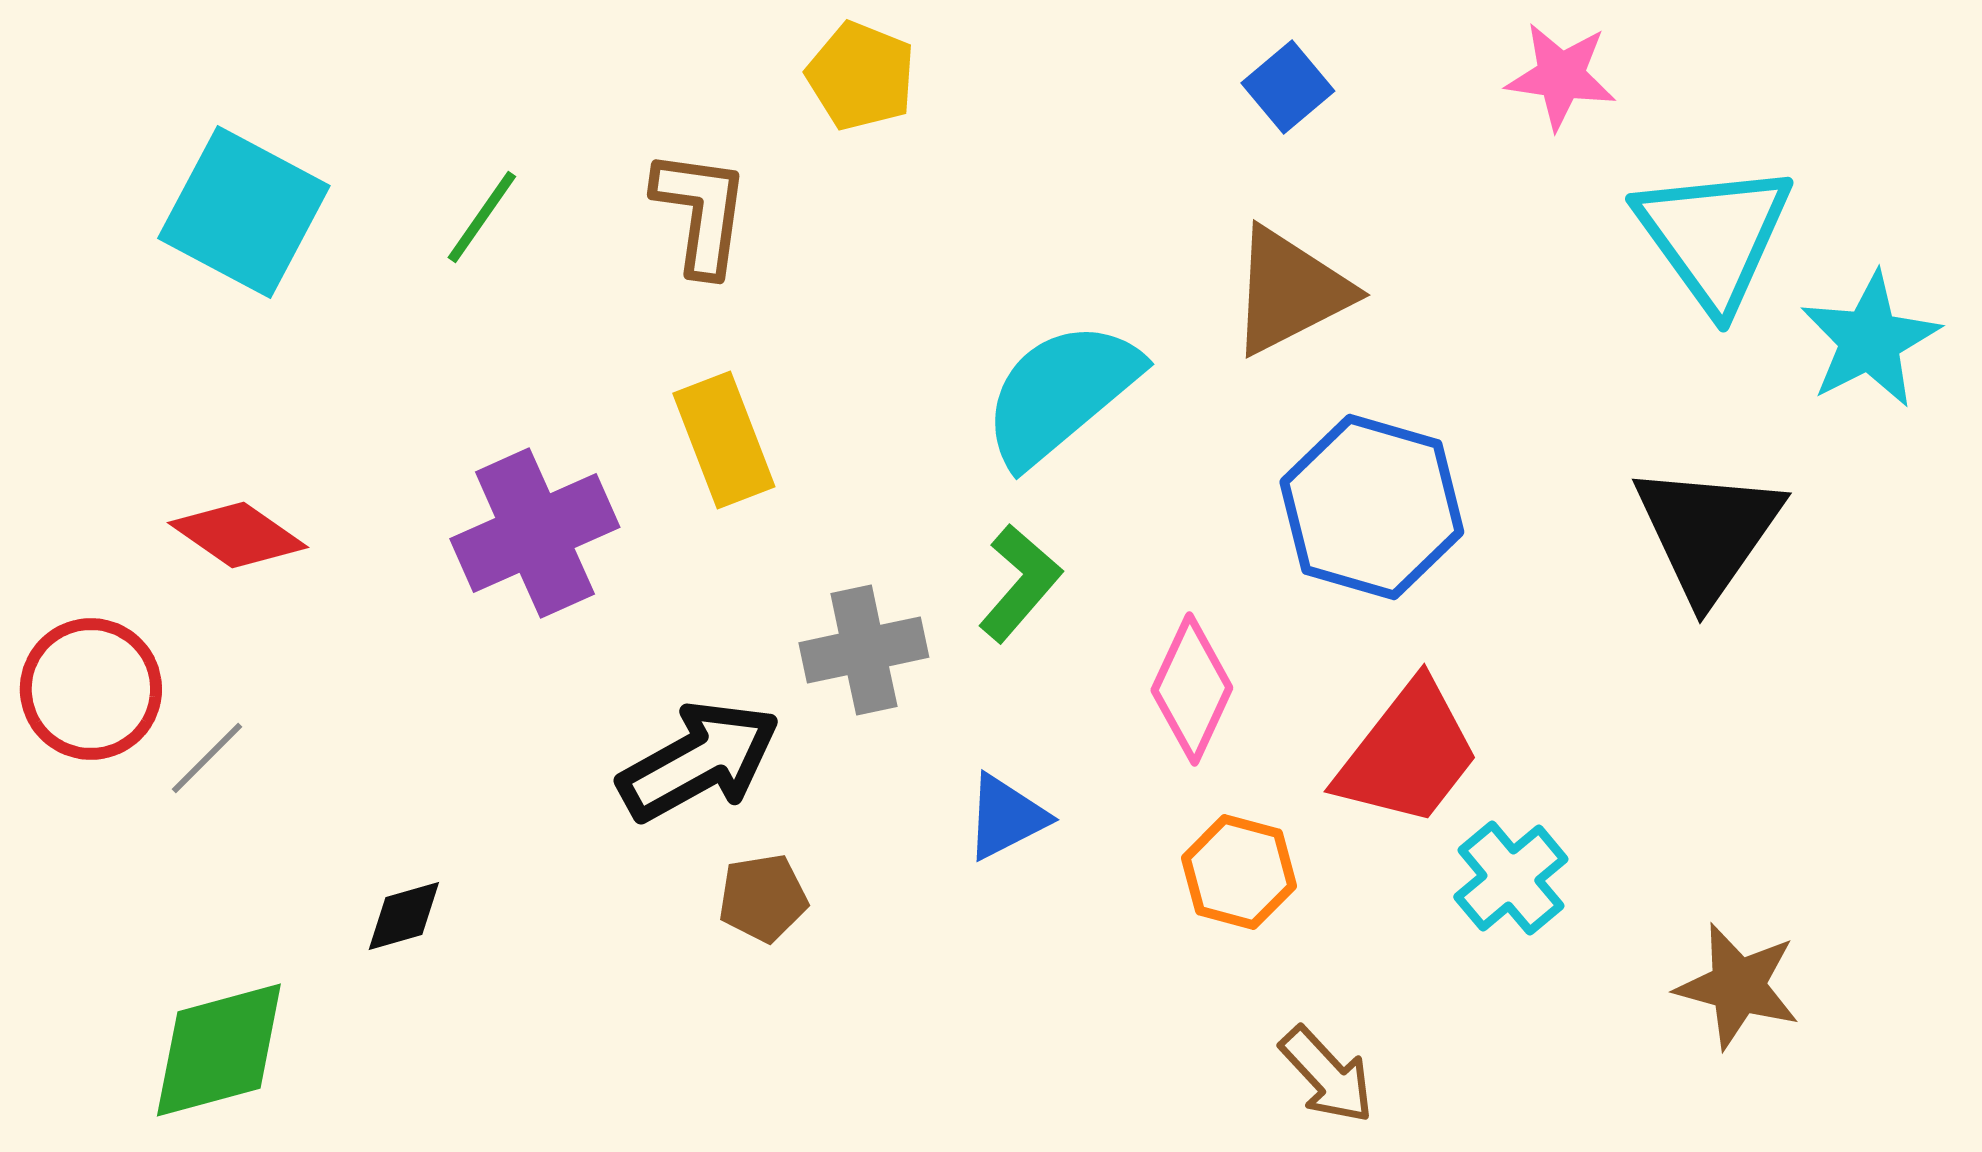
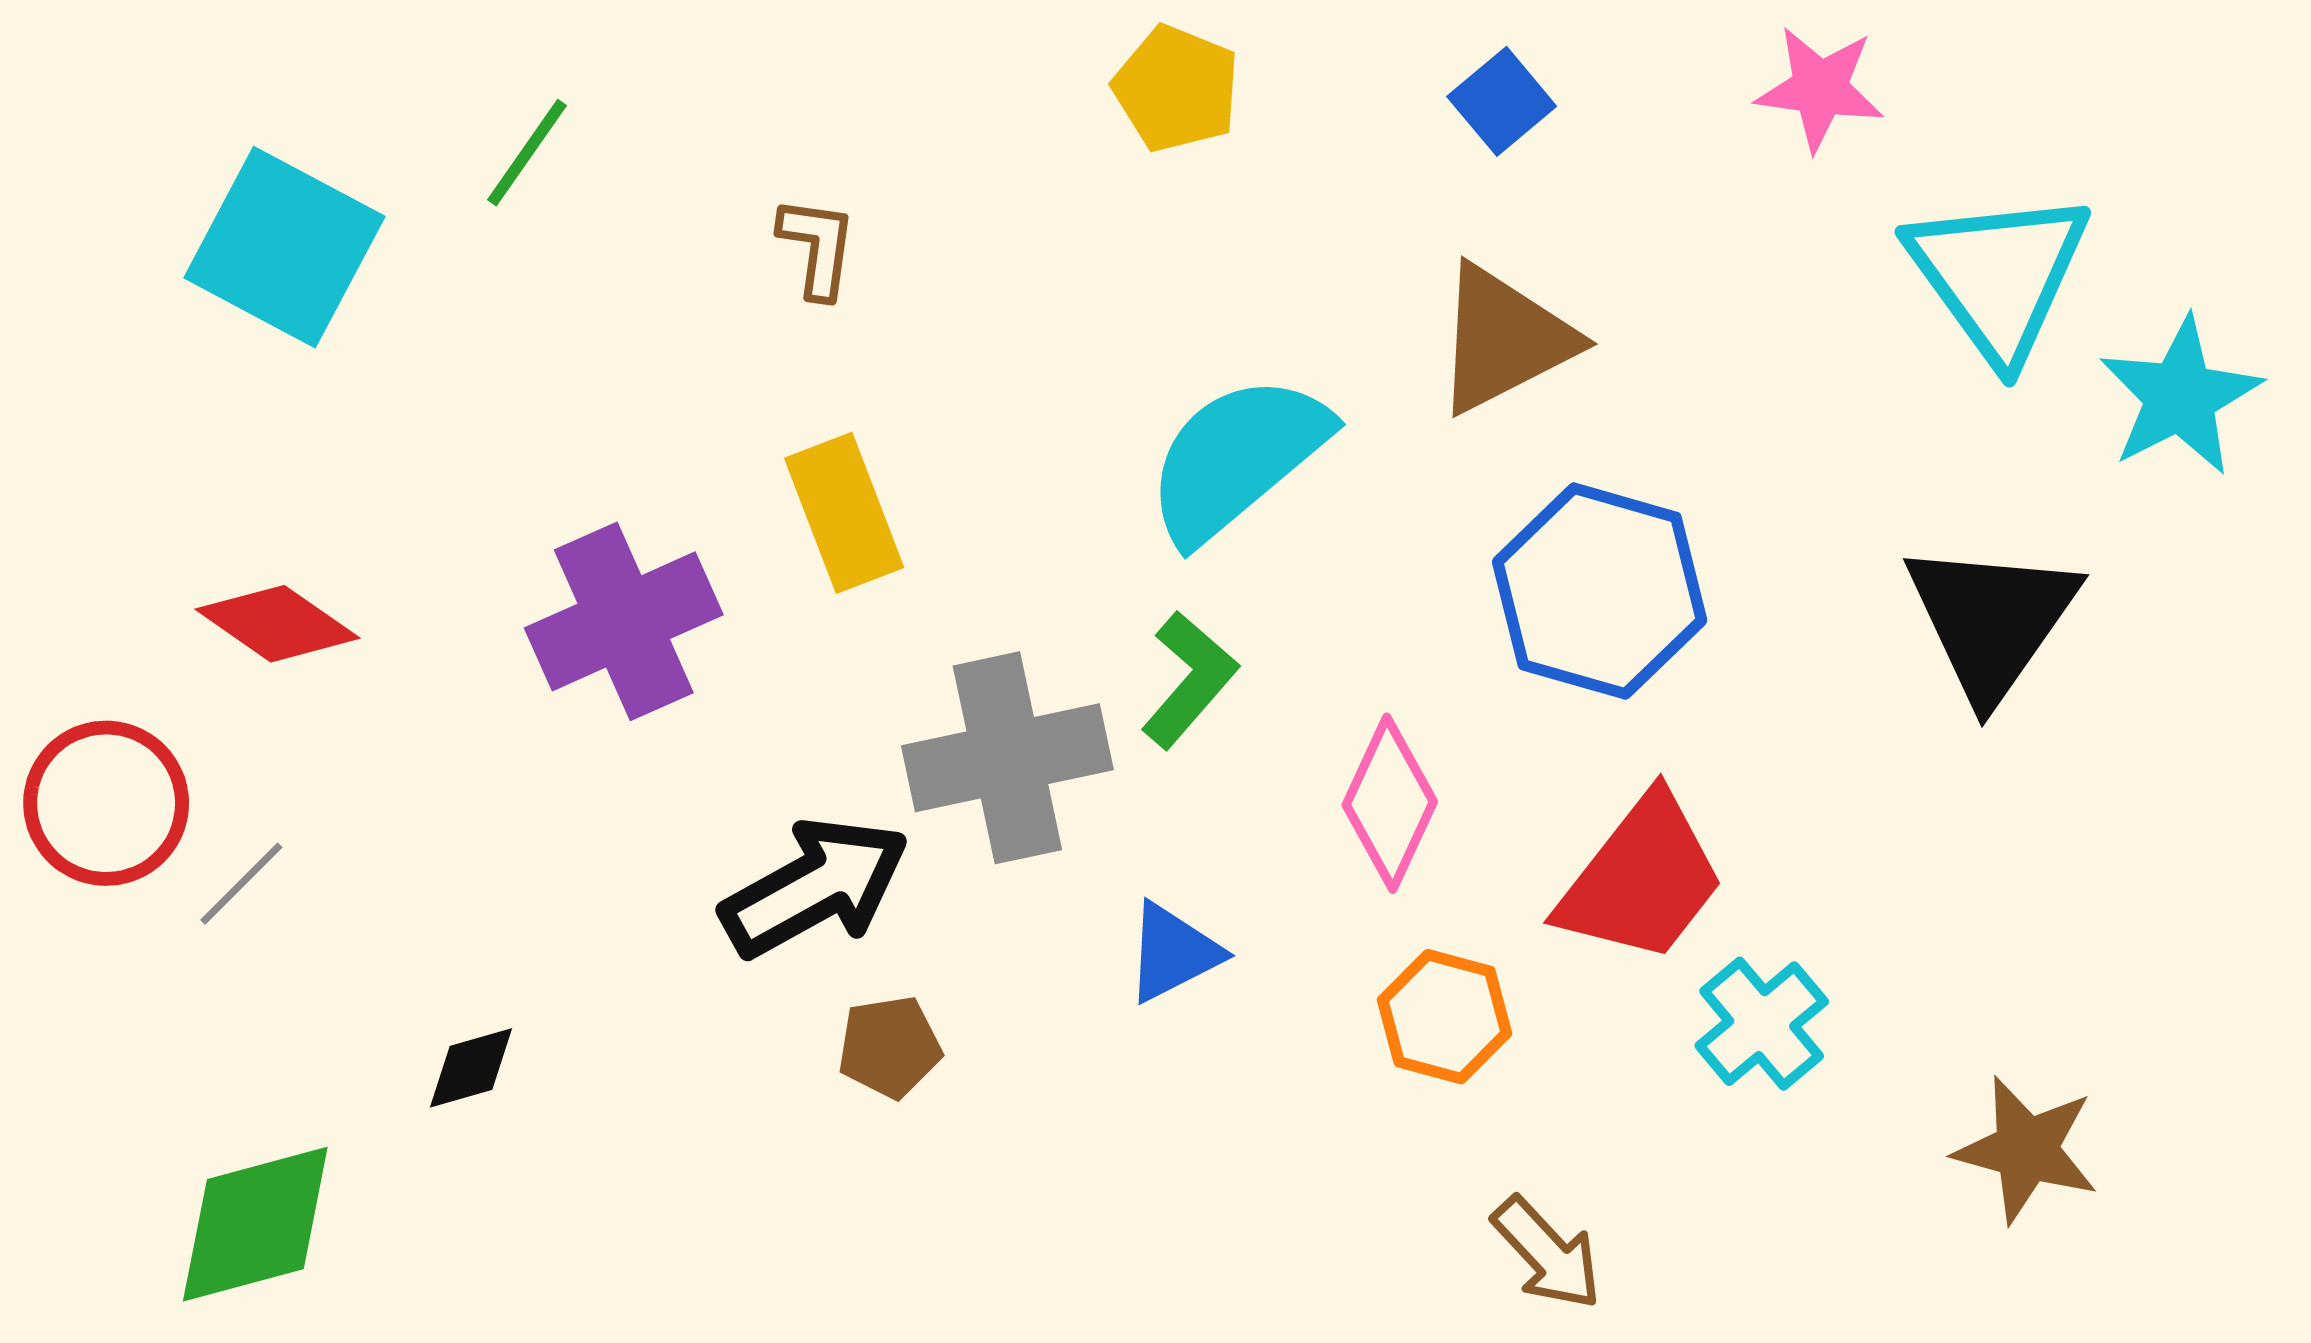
yellow pentagon: (861, 76) -> (1176, 89), moved
brown L-shape: (701, 212) -> (817, 247), size x0.7
green line: (482, 217) -> (527, 153), moved
gray cross: (864, 650) -> (1007, 758), size x1.4

